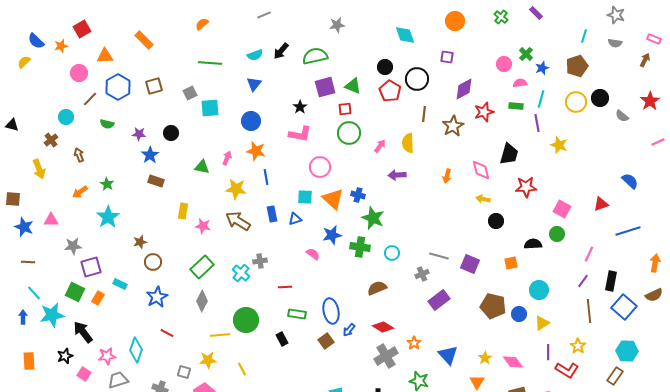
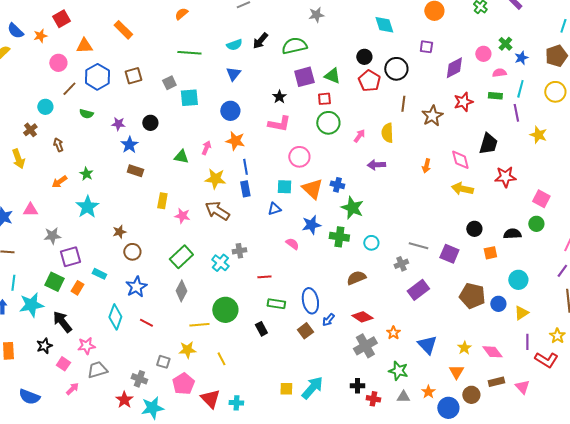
purple diamond: (464, 89) -> (454, 68), moved
yellow arrow: (483, 199) -> (462, 189), size x1.5
blue rectangle: (272, 214) -> (245, 189), moved
black circle: (496, 221) -> (474, 229), moved
cyan line: (34, 293) -> (13, 283), turned 49
cyan diamond: (136, 350) -> (115, 317), moved

